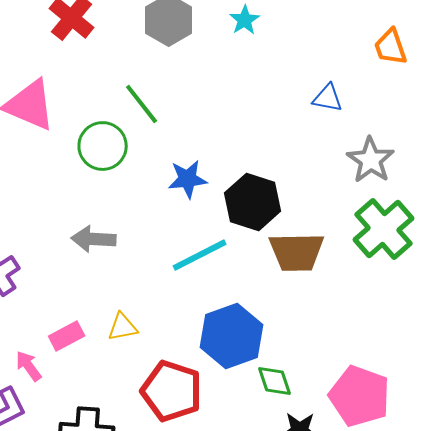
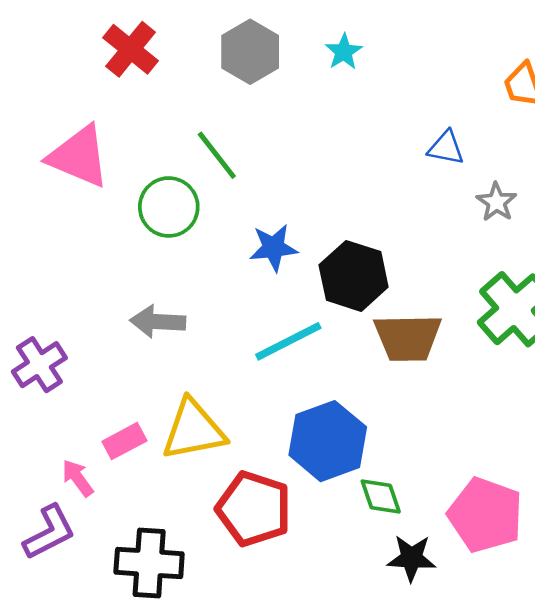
gray star: (371, 160) -> (496, 202), moved, size x0.7
yellow triangle: (123, 327) -> (193, 430), size x1.8

